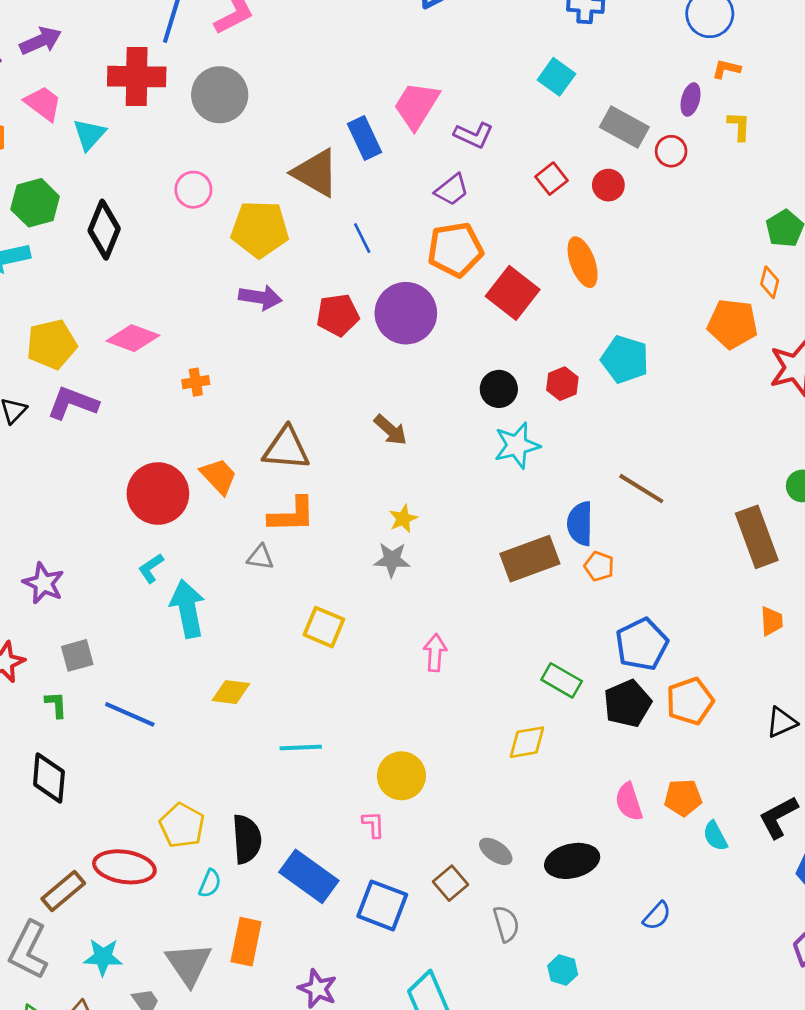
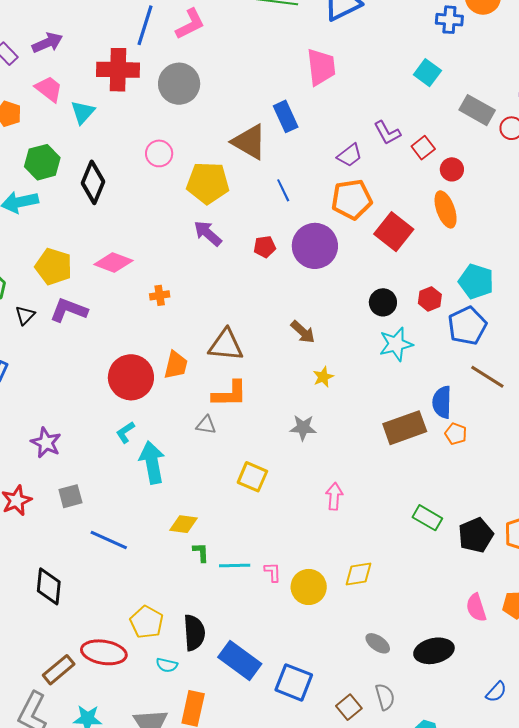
pink trapezoid: (417, 105) -> (321, 67), moved, turned 141
purple L-shape: (474, 135) -> (387, 133), moved, turned 36
red circle: (608, 185) -> (452, 169), moved
purple arrow: (260, 297) -> (208, 233), turned -148
red pentagon: (338, 315) -> (265, 247), size x0.7
yellow pentagon: (52, 344) -> (54, 267), turned 30
orange trapezoid: (219, 476) -> (176, 365), turned 56
yellow star: (403, 519) -> (323, 377), moved
blue pentagon: (642, 644) -> (467, 326), moved
green L-shape: (56, 705) -> (201, 552), moved
yellow diamond: (527, 742) -> (358, 574), moved
pink L-shape: (373, 824) -> (273, 572), moved
cyan semicircle: (210, 883) -> (167, 665), turned 80
brown square: (450, 883) -> (349, 707), moved

